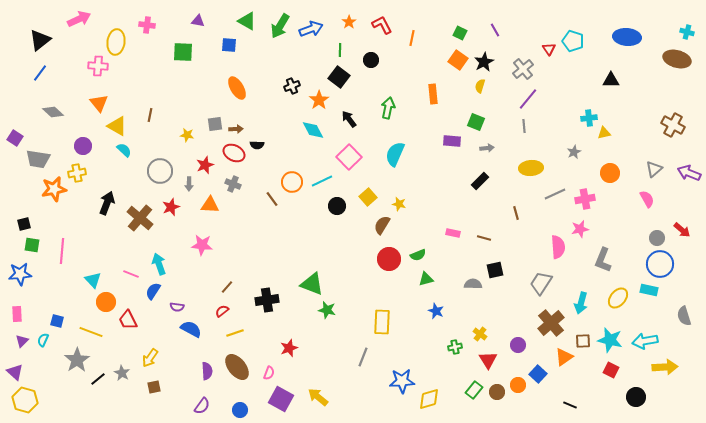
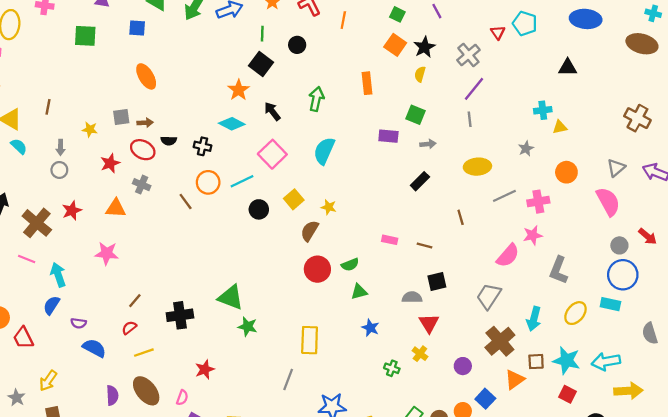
black cross: (292, 86) -> (202, 146), moved, turned 35
cyan diamond: (313, 130) -> (232, 124), turned -35
gray circle: (160, 171) -> (59, 170), size x0.6
gray arrow: (189, 184) -> (60, 147), moved
pink semicircle: (647, 199) -> (608, 202), size x1.5
pink semicircle: (558, 247) -> (508, 256), turned 45
pink line: (131, 274) -> (27, 259), moved
green cross: (455, 347) -> (392, 368), turned 32
red triangle: (488, 360) -> (429, 323), moved

